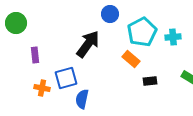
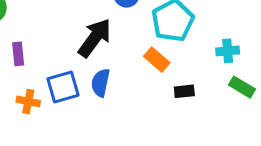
cyan cross: (173, 37) -> (228, 51), moved
blue semicircle: (82, 99) -> (100, 83), moved

